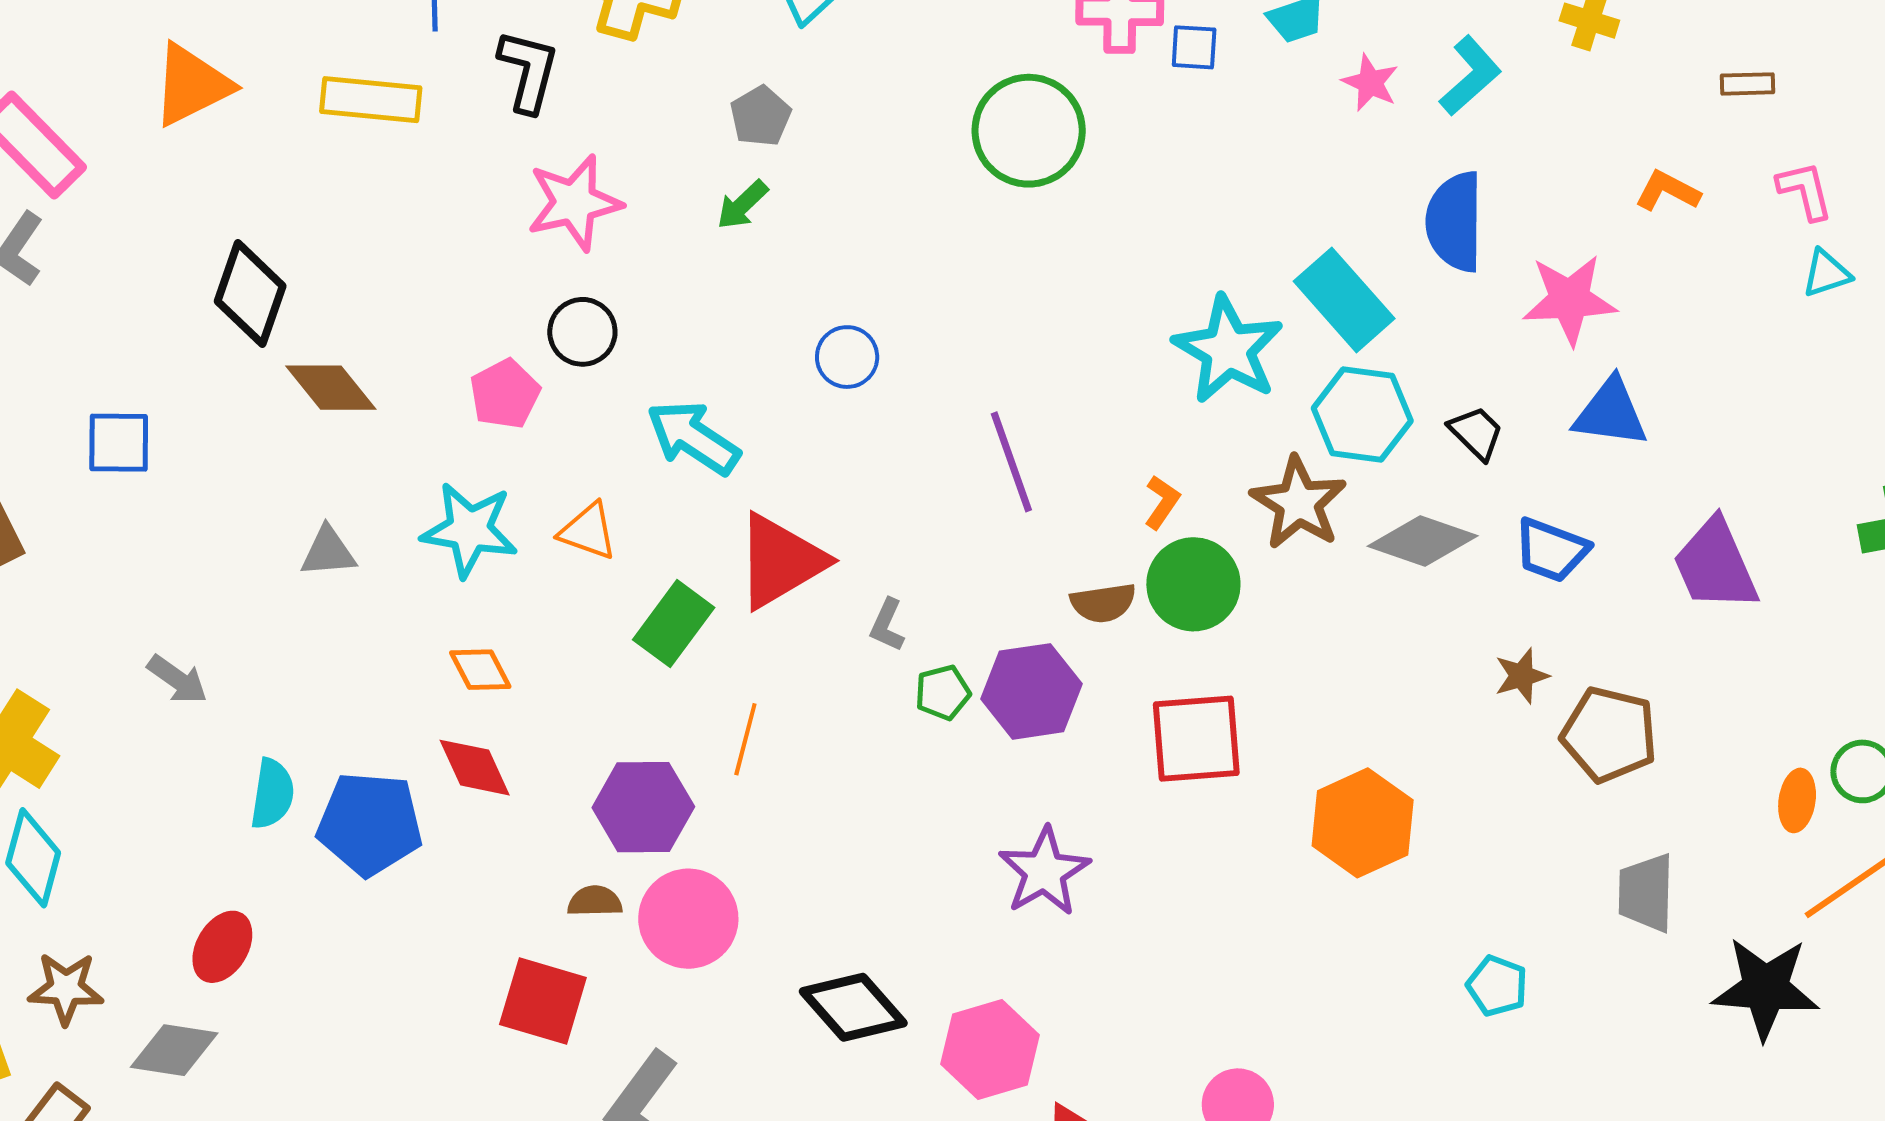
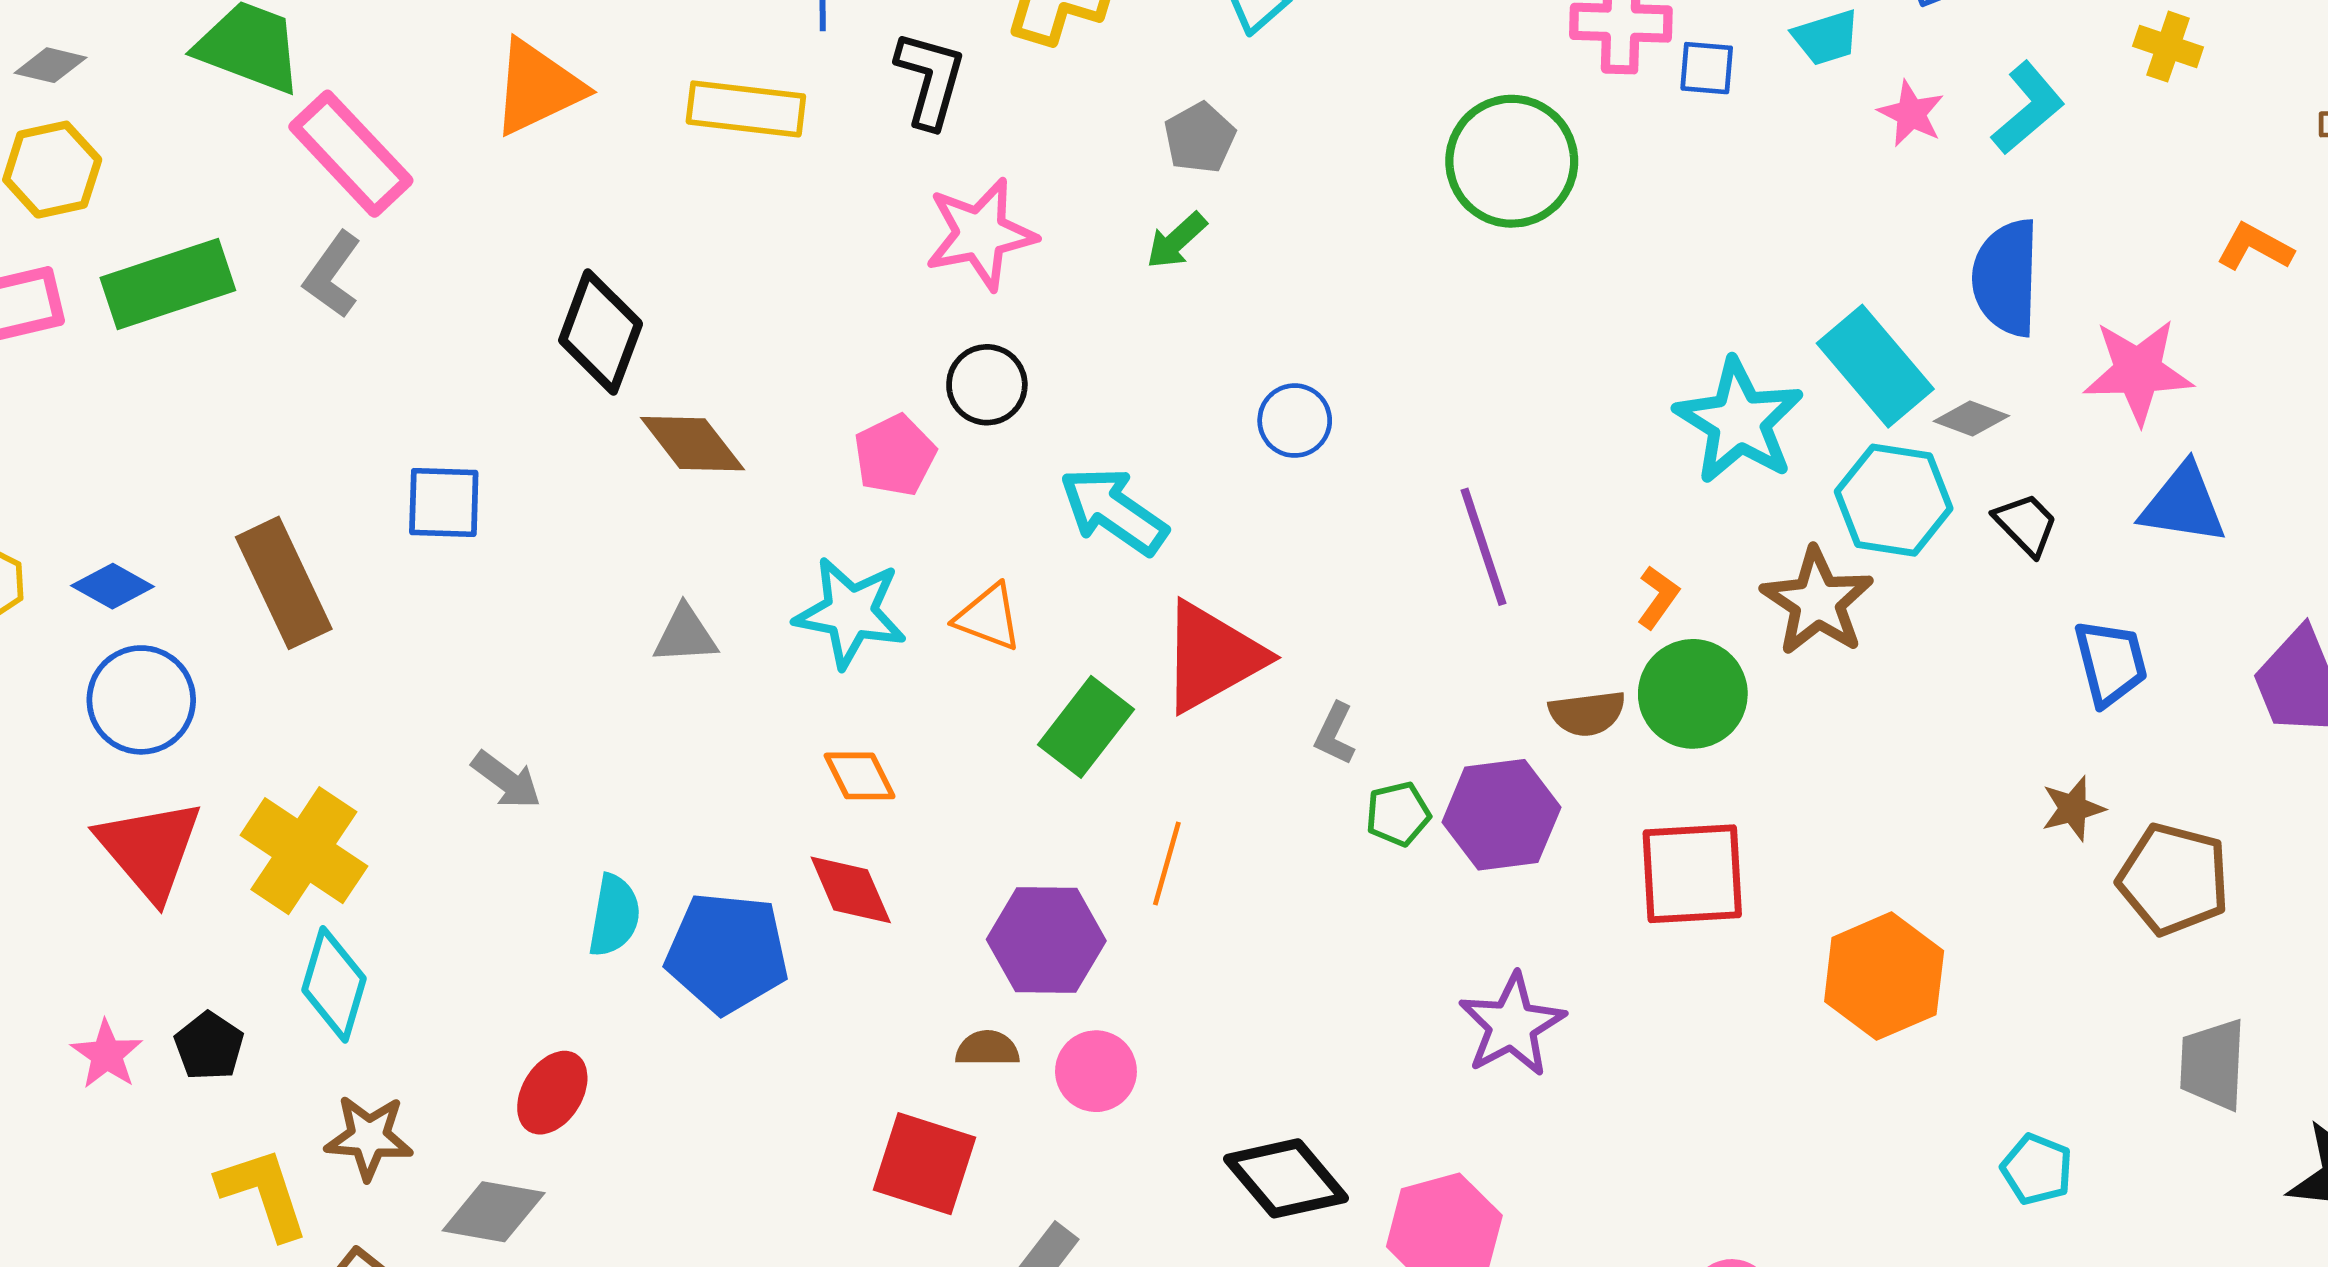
gray diamond: (1423, 541) -> (1971, 418), moved, size x0.6
blue trapezoid: (1551, 550) -> (2111, 663), turned -126
pink circle: (688, 919) -> (1096, 1071), size x0.7

